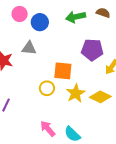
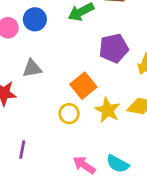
blue circle: (40, 22) -> (35, 19), moved
orange square: (63, 71) -> (83, 86), turned -30

